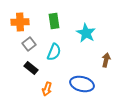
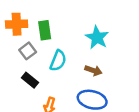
green rectangle: (54, 21) -> (45, 30), moved
brown arrow: (106, 60) -> (93, 70), moved, turned 96

